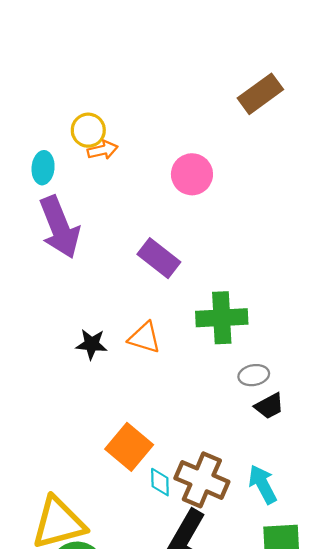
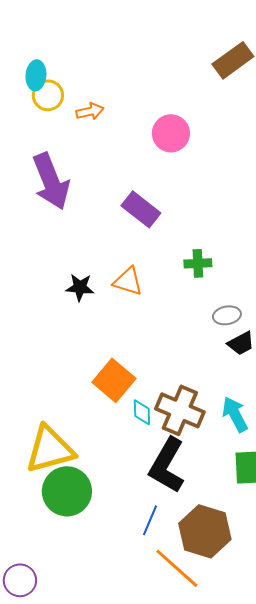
yellow circle: (88, 130) -> (48, 95), moved
cyan ellipse: (43, 168) -> (36, 75), moved
green cross: (222, 318) -> (198, 263), size x0.6

